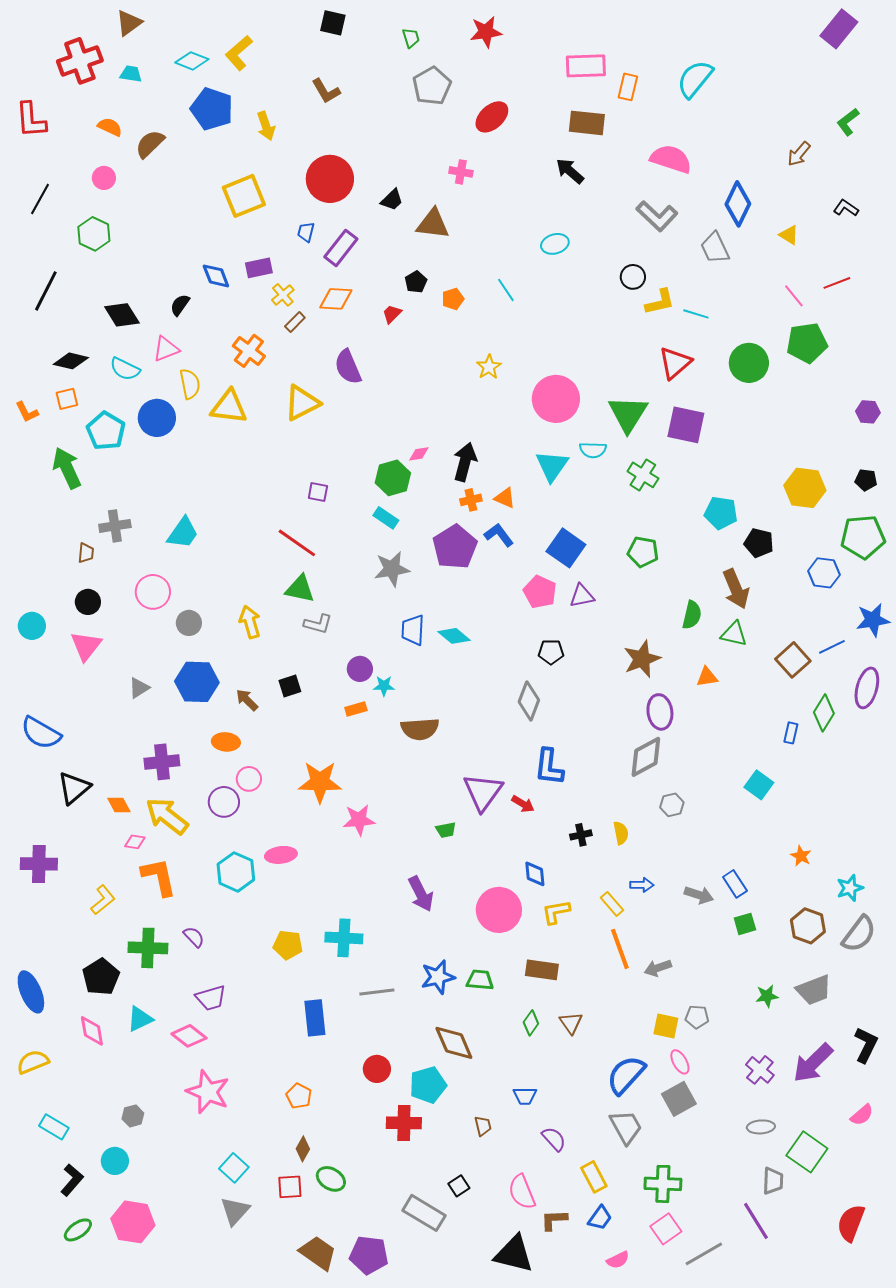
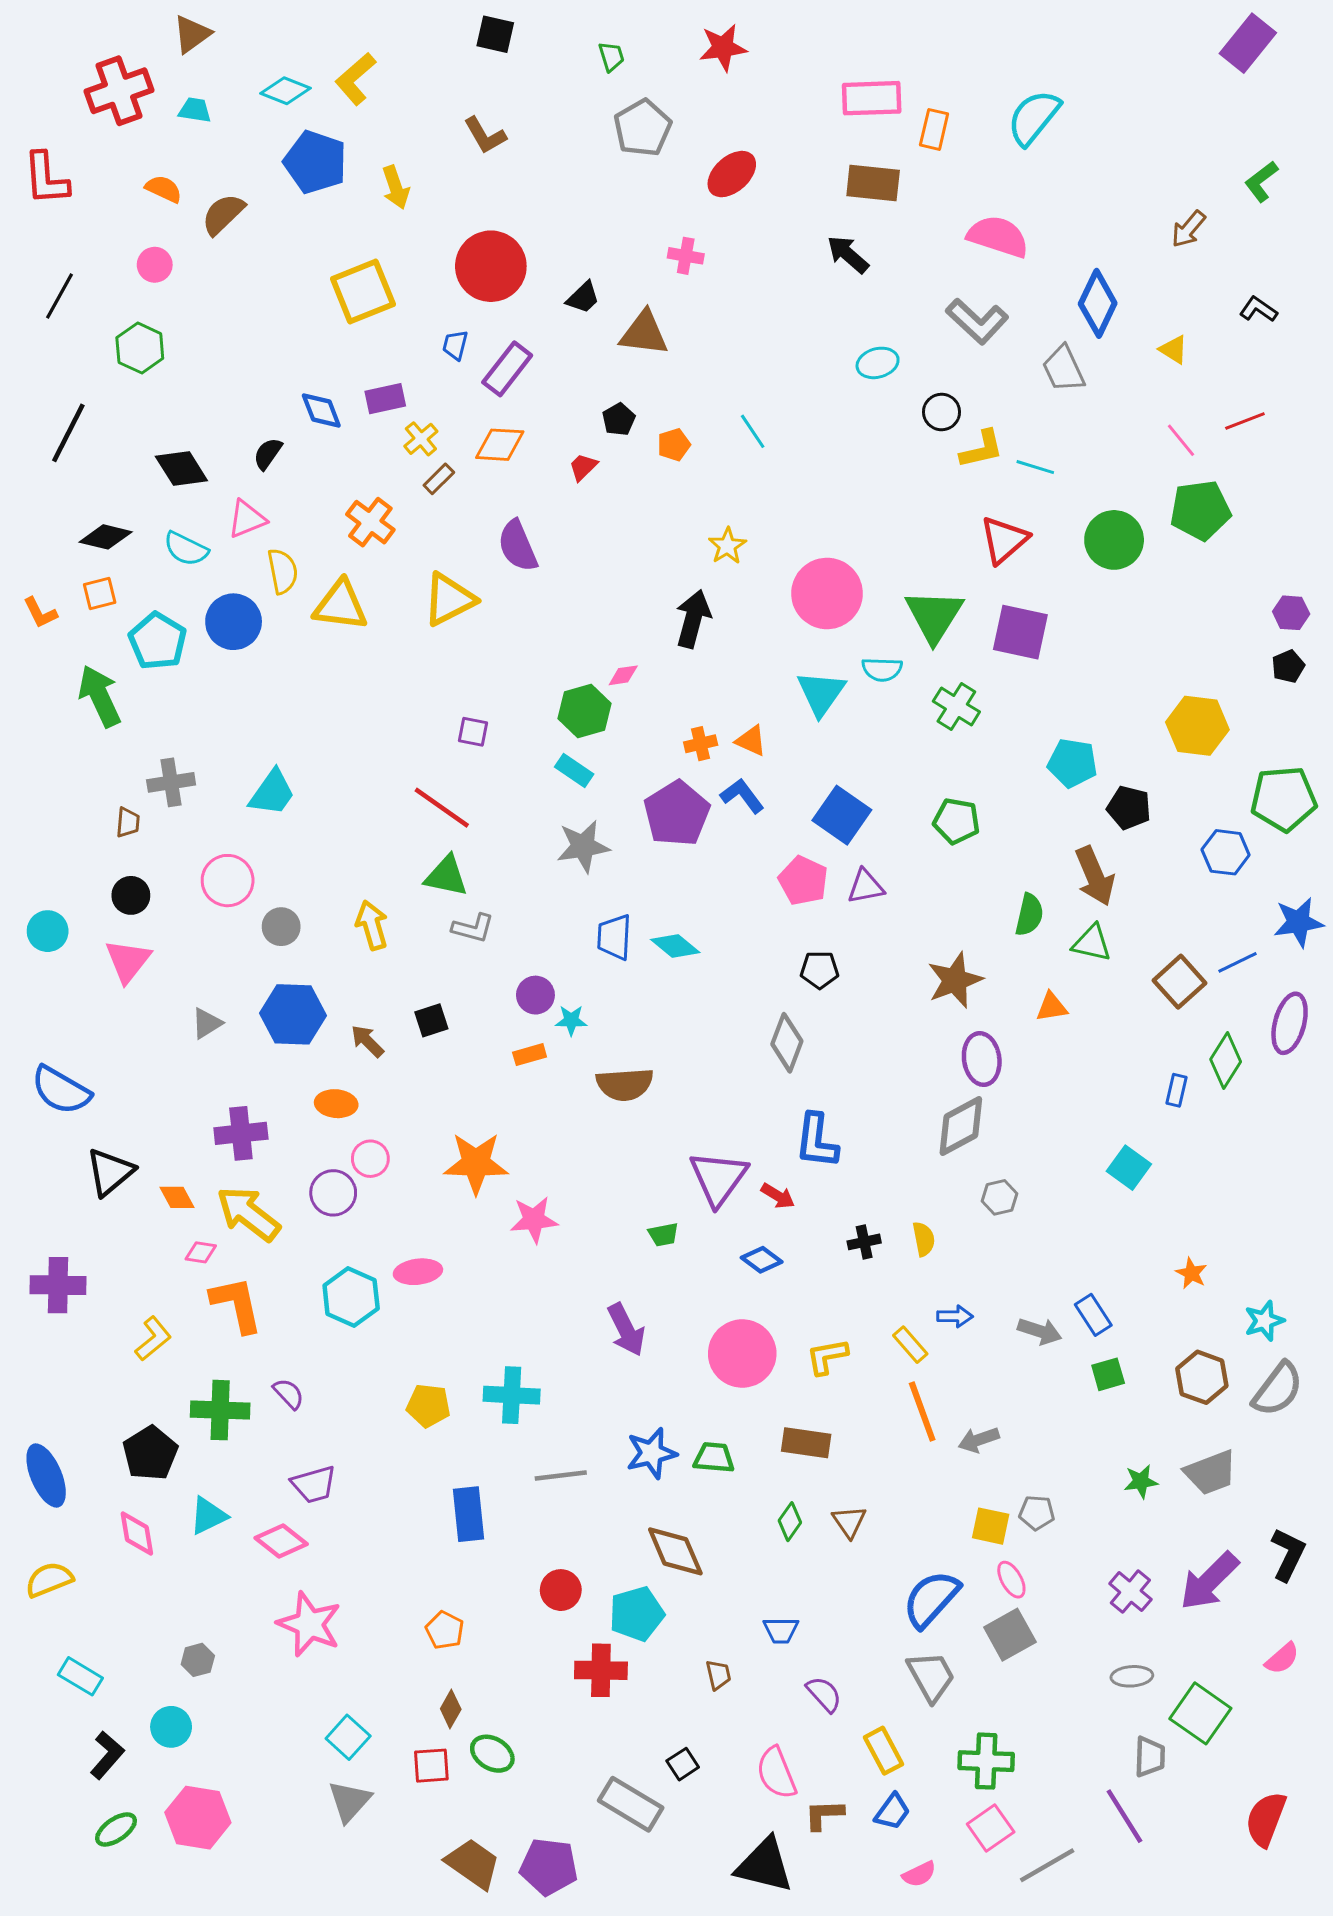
cyan ellipse: (555, 244) -> (878, 363), moved
black arrow: (465, 462) -> (693, 619), moved
black pentagon: (866, 480) -> (1288, 666), moved, turned -30
blue diamond: (535, 874) -> (762, 1260), moved, turned -48

